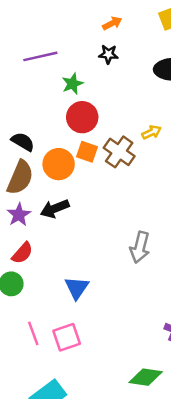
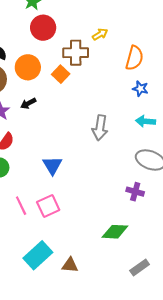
orange square: (87, 152) -> (61, 74), moved, turned 30
brown cross: (119, 152) -> (76, 53), turned -30
black arrow: (55, 209) -> (28, 103), size x0.7

